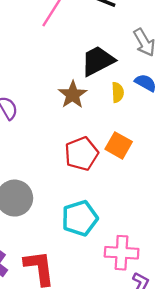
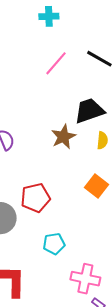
red pentagon: (81, 154) -> (36, 198), moved
cyan pentagon: (80, 218) -> (54, 244), size x0.7

